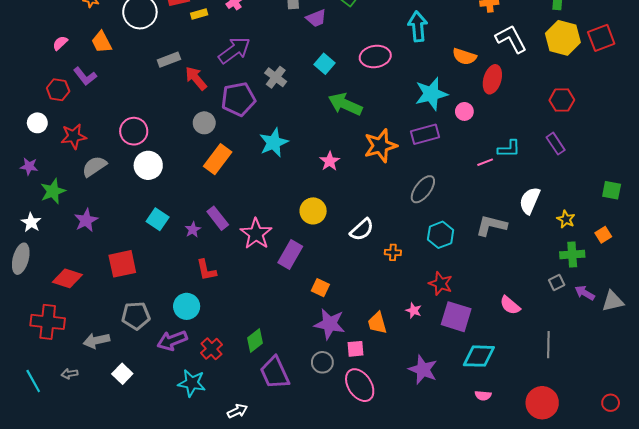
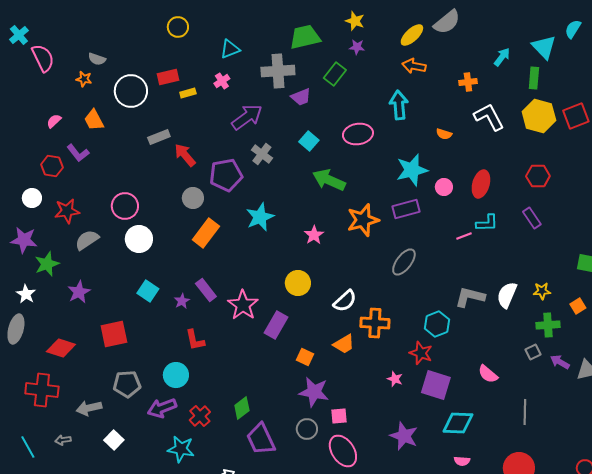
purple arrow: (234, 50) -> (247, 117), moved
orange semicircle: (464, 57) -> (444, 134), size x0.7
red ellipse: (492, 79) -> (481, 184), moved
purple star: (29, 166) -> (24, 240), size x1.5
white semicircle: (530, 201) -> (507, 295), moved
yellow star: (566, 219) -> (542, 291), turned -30
cyan hexagon: (441, 235) -> (437, 324), moved
orange cross: (393, 252) -> (375, 323), size x1.8
orange trapezoid: (377, 323) -> (344, 344), moved, turned -105

